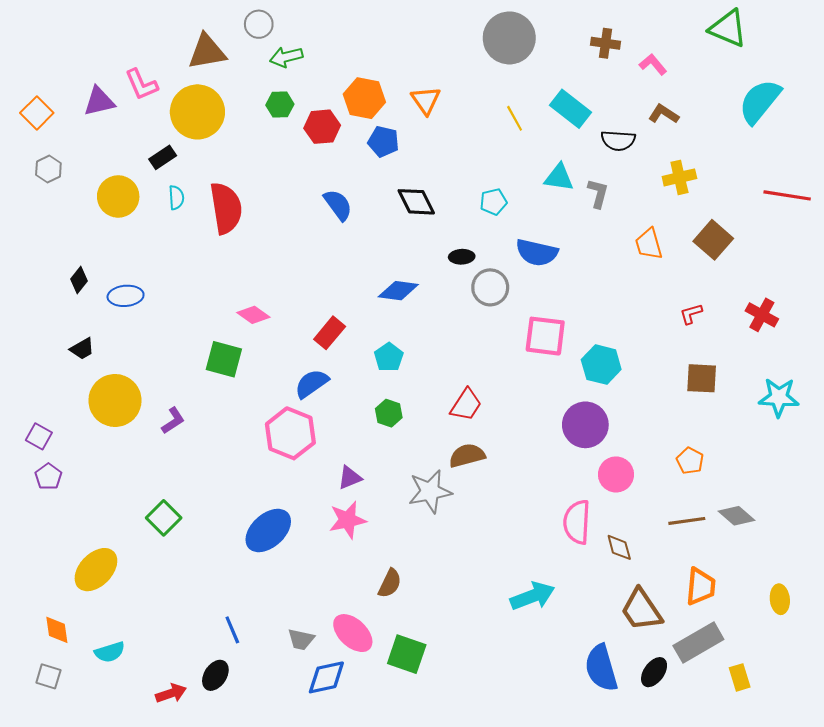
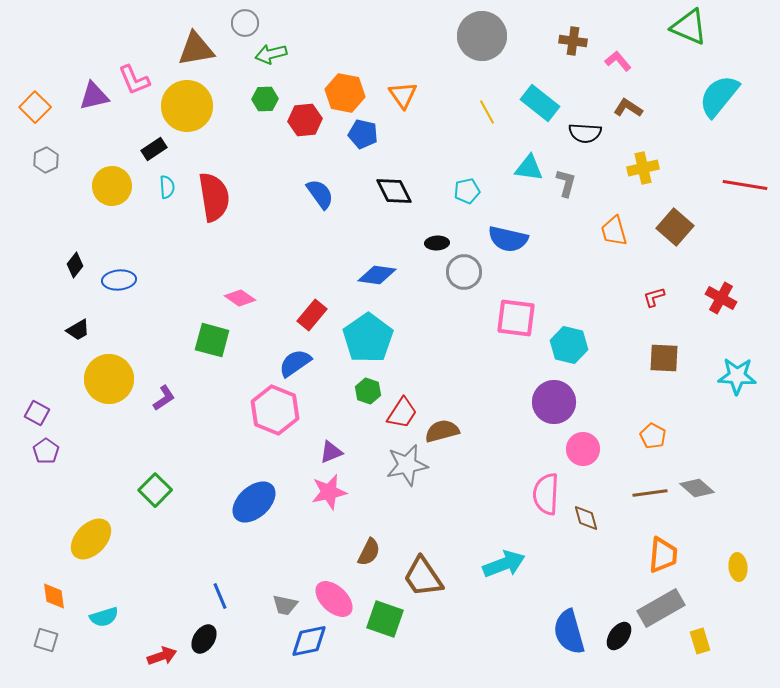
cyan pentagon: (389, 357) -> (368, 338), size x1.8
red trapezoid: (466, 405) -> (402, 413), moved
brown trapezoid: (641, 610) -> (423, 577), moved

